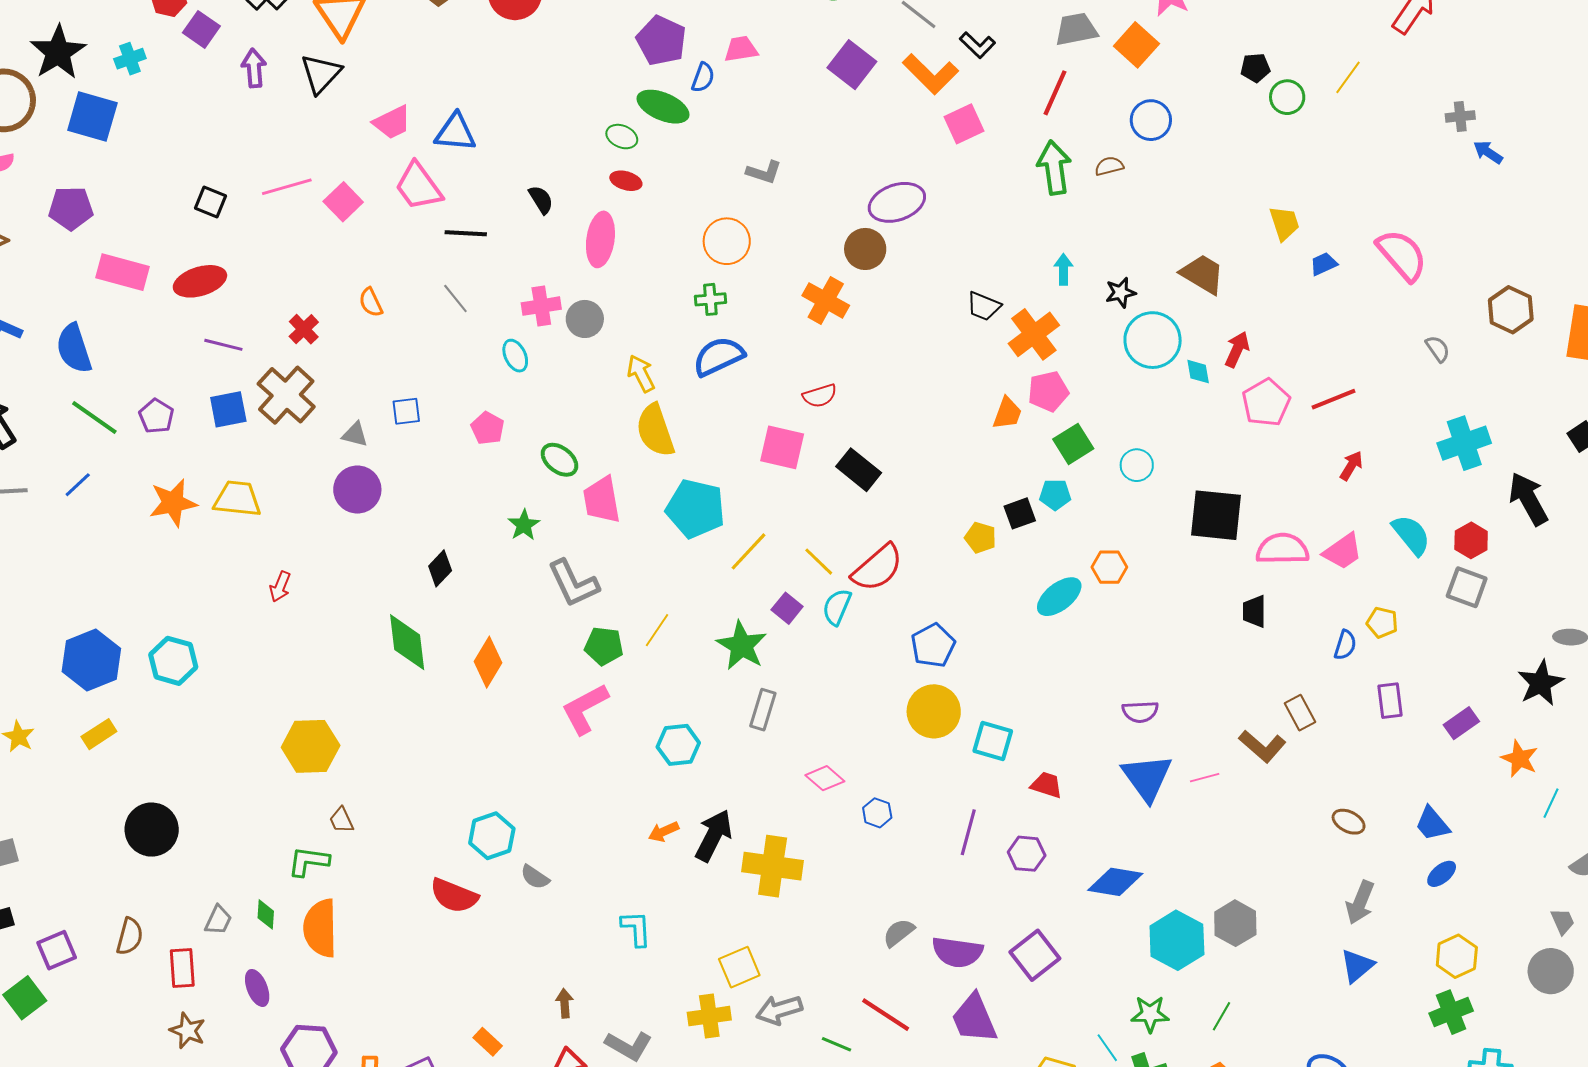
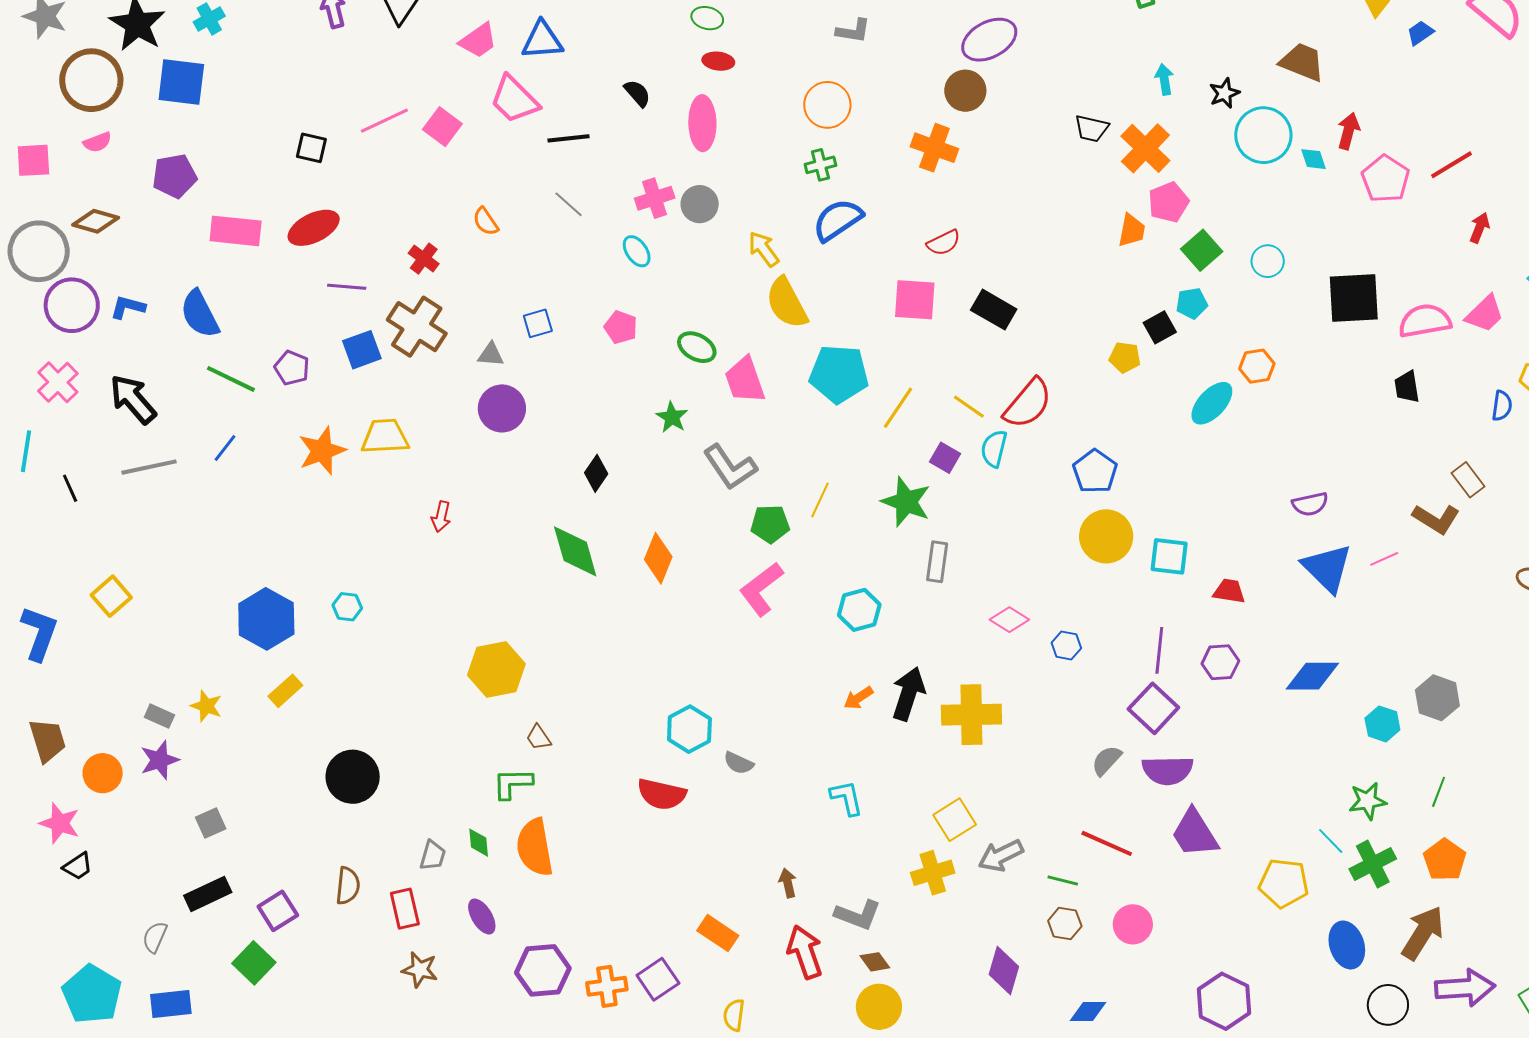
cyan hexagon: (173, 661) -> (347, 607), size x0.6
cyan hexagon: (1177, 940) -> (1382, 724), size x0.6
purple square: (1035, 955) -> (1153, 708), moved
orange rectangle: (488, 1042) -> (718, 933), size x1.4

